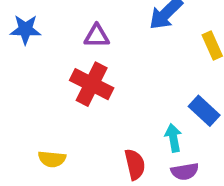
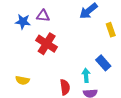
blue star: (25, 29) -> (23, 22), moved
purple triangle: (97, 36) -> (43, 16), moved

